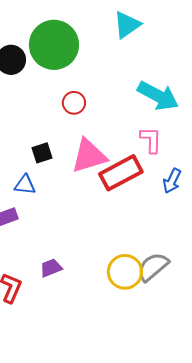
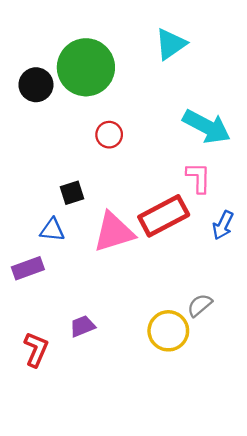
pink triangle: (89, 156) -> (114, 232), moved
gray semicircle: (153, 267) -> (200, 305), moved, size x0.7

